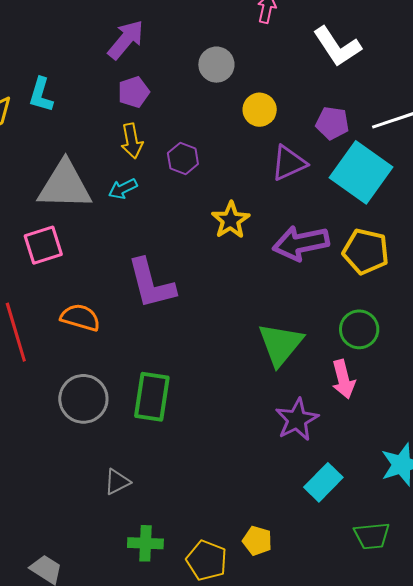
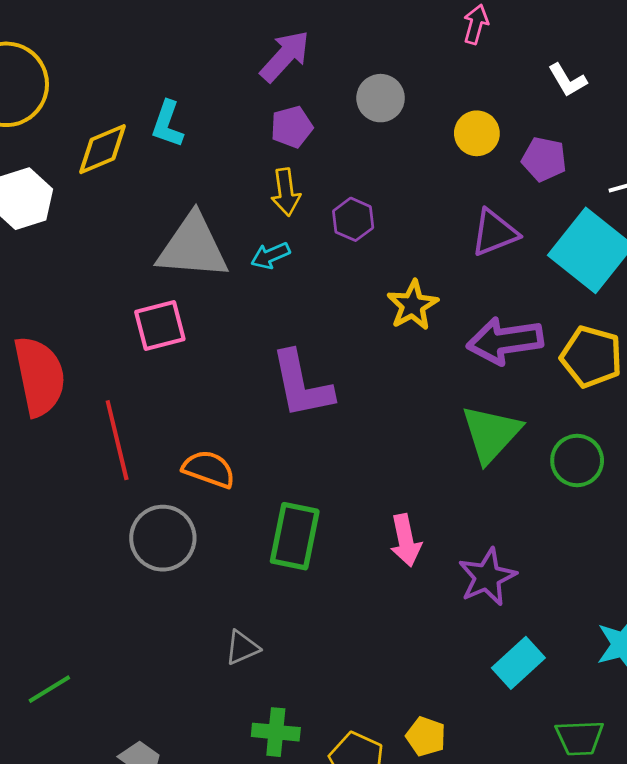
white L-shape: (337, 47) -> (567, 80), size x0.6
gray circle: (216, 65) -> (381, 98), moved
yellow circle: (260, 110) -> (477, 133), moved
purple pentagon: (332, 123) -> (544, 159), moved
orange semicircle: (80, 317) -> (209, 469), moved
green triangle: (280, 344) -> (491, 434), moved
pink arrow: (343, 379) -> (406, 540), moved
gray circle: (83, 399) -> (163, 538), moved

